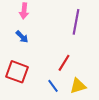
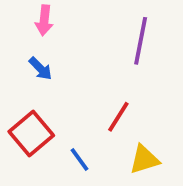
red square: (17, 72) -> (31, 133), turned 30
blue line: (53, 86) -> (79, 159), moved

